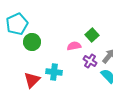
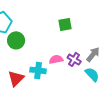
green square: (92, 35) -> (65, 24), moved, turned 32
pink semicircle: (74, 46) -> (56, 59), moved

